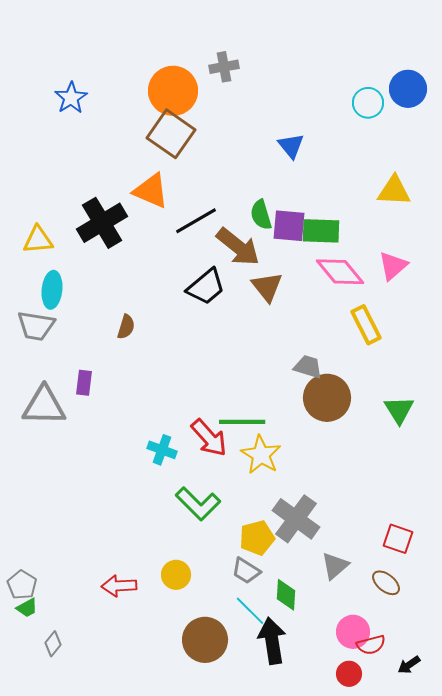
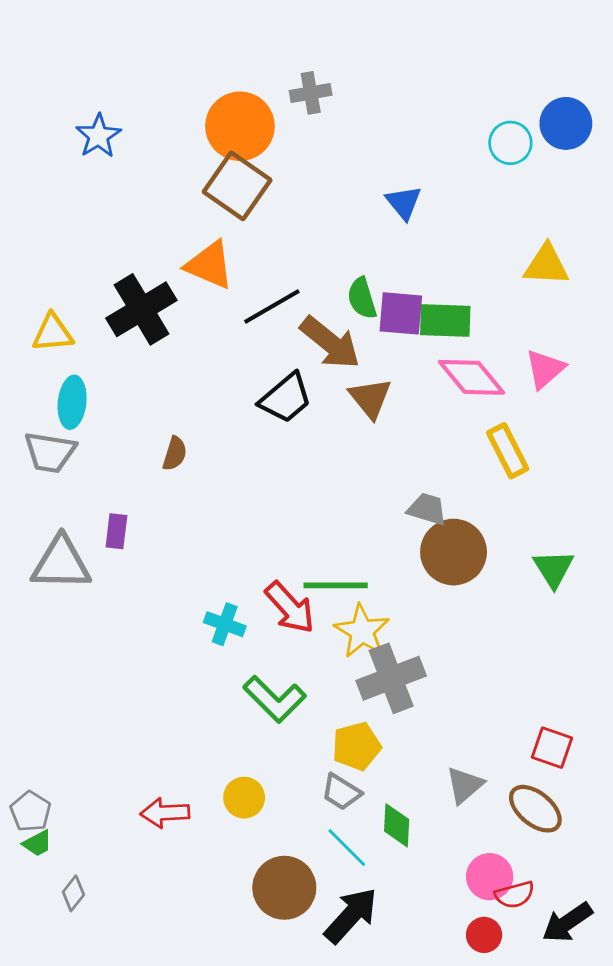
gray cross: (296, 519) -> (391, 678), moved, turned 33
brown ellipse: (386, 583) -> (535, 809), size x1.4
black arrow: (272, 641) -> (351, 915), moved, turned 51
black arrow: (409, 665) -> (567, 922), size x1.6

